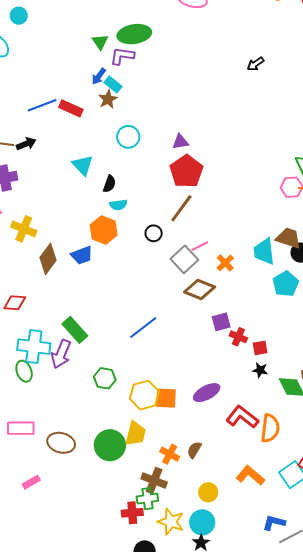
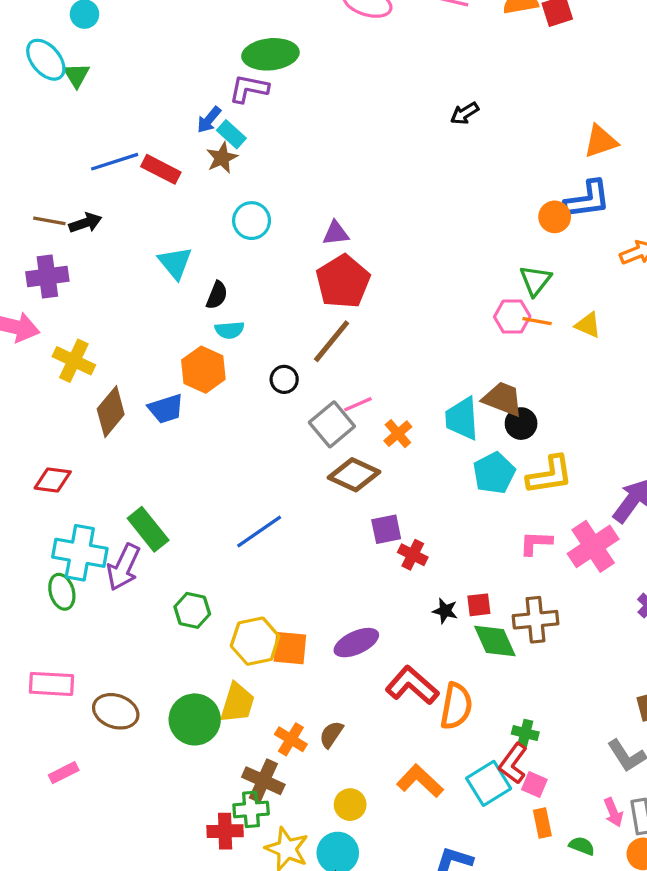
green triangle: (100, 42) -> (76, 75), moved
red square: (260, 348) -> (479, 605), moved

